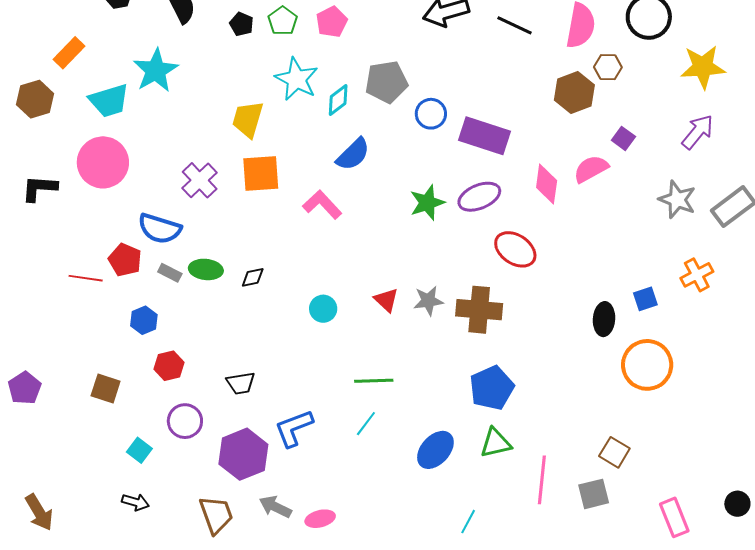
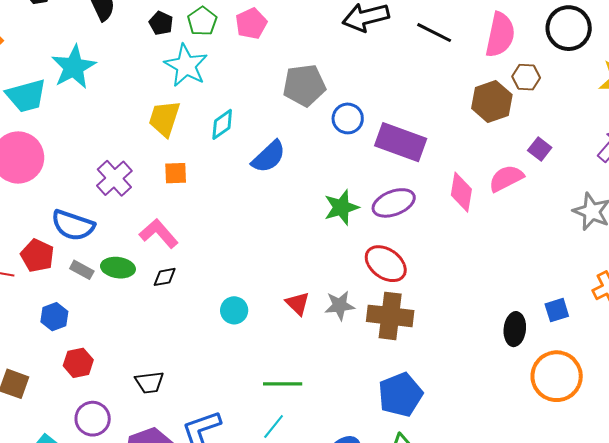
cyan star: (297, 79) -> (186, 65), moved
cyan diamond: (338, 100) -> (222, 124), moved
orange square: (261, 173) -> (176, 173), size x0.6
pink L-shape: (322, 205) -> (159, 234), moved
red ellipse: (515, 249) -> (386, 264), moved

